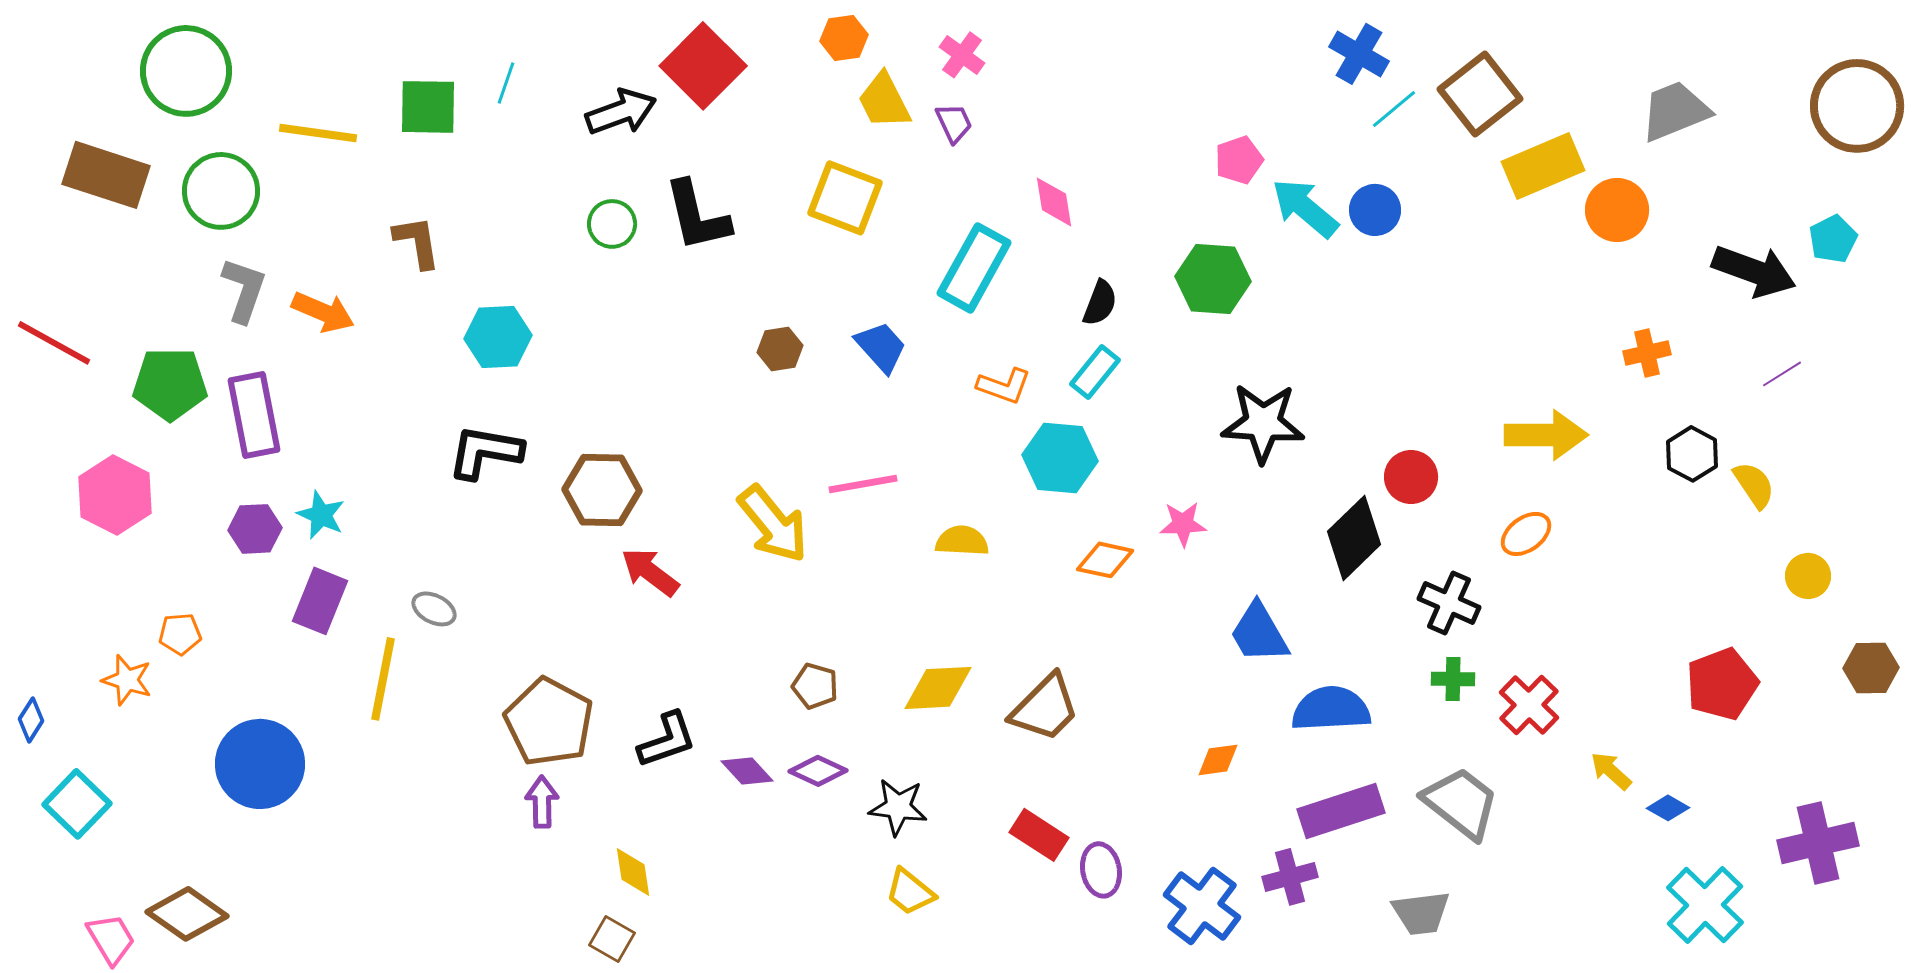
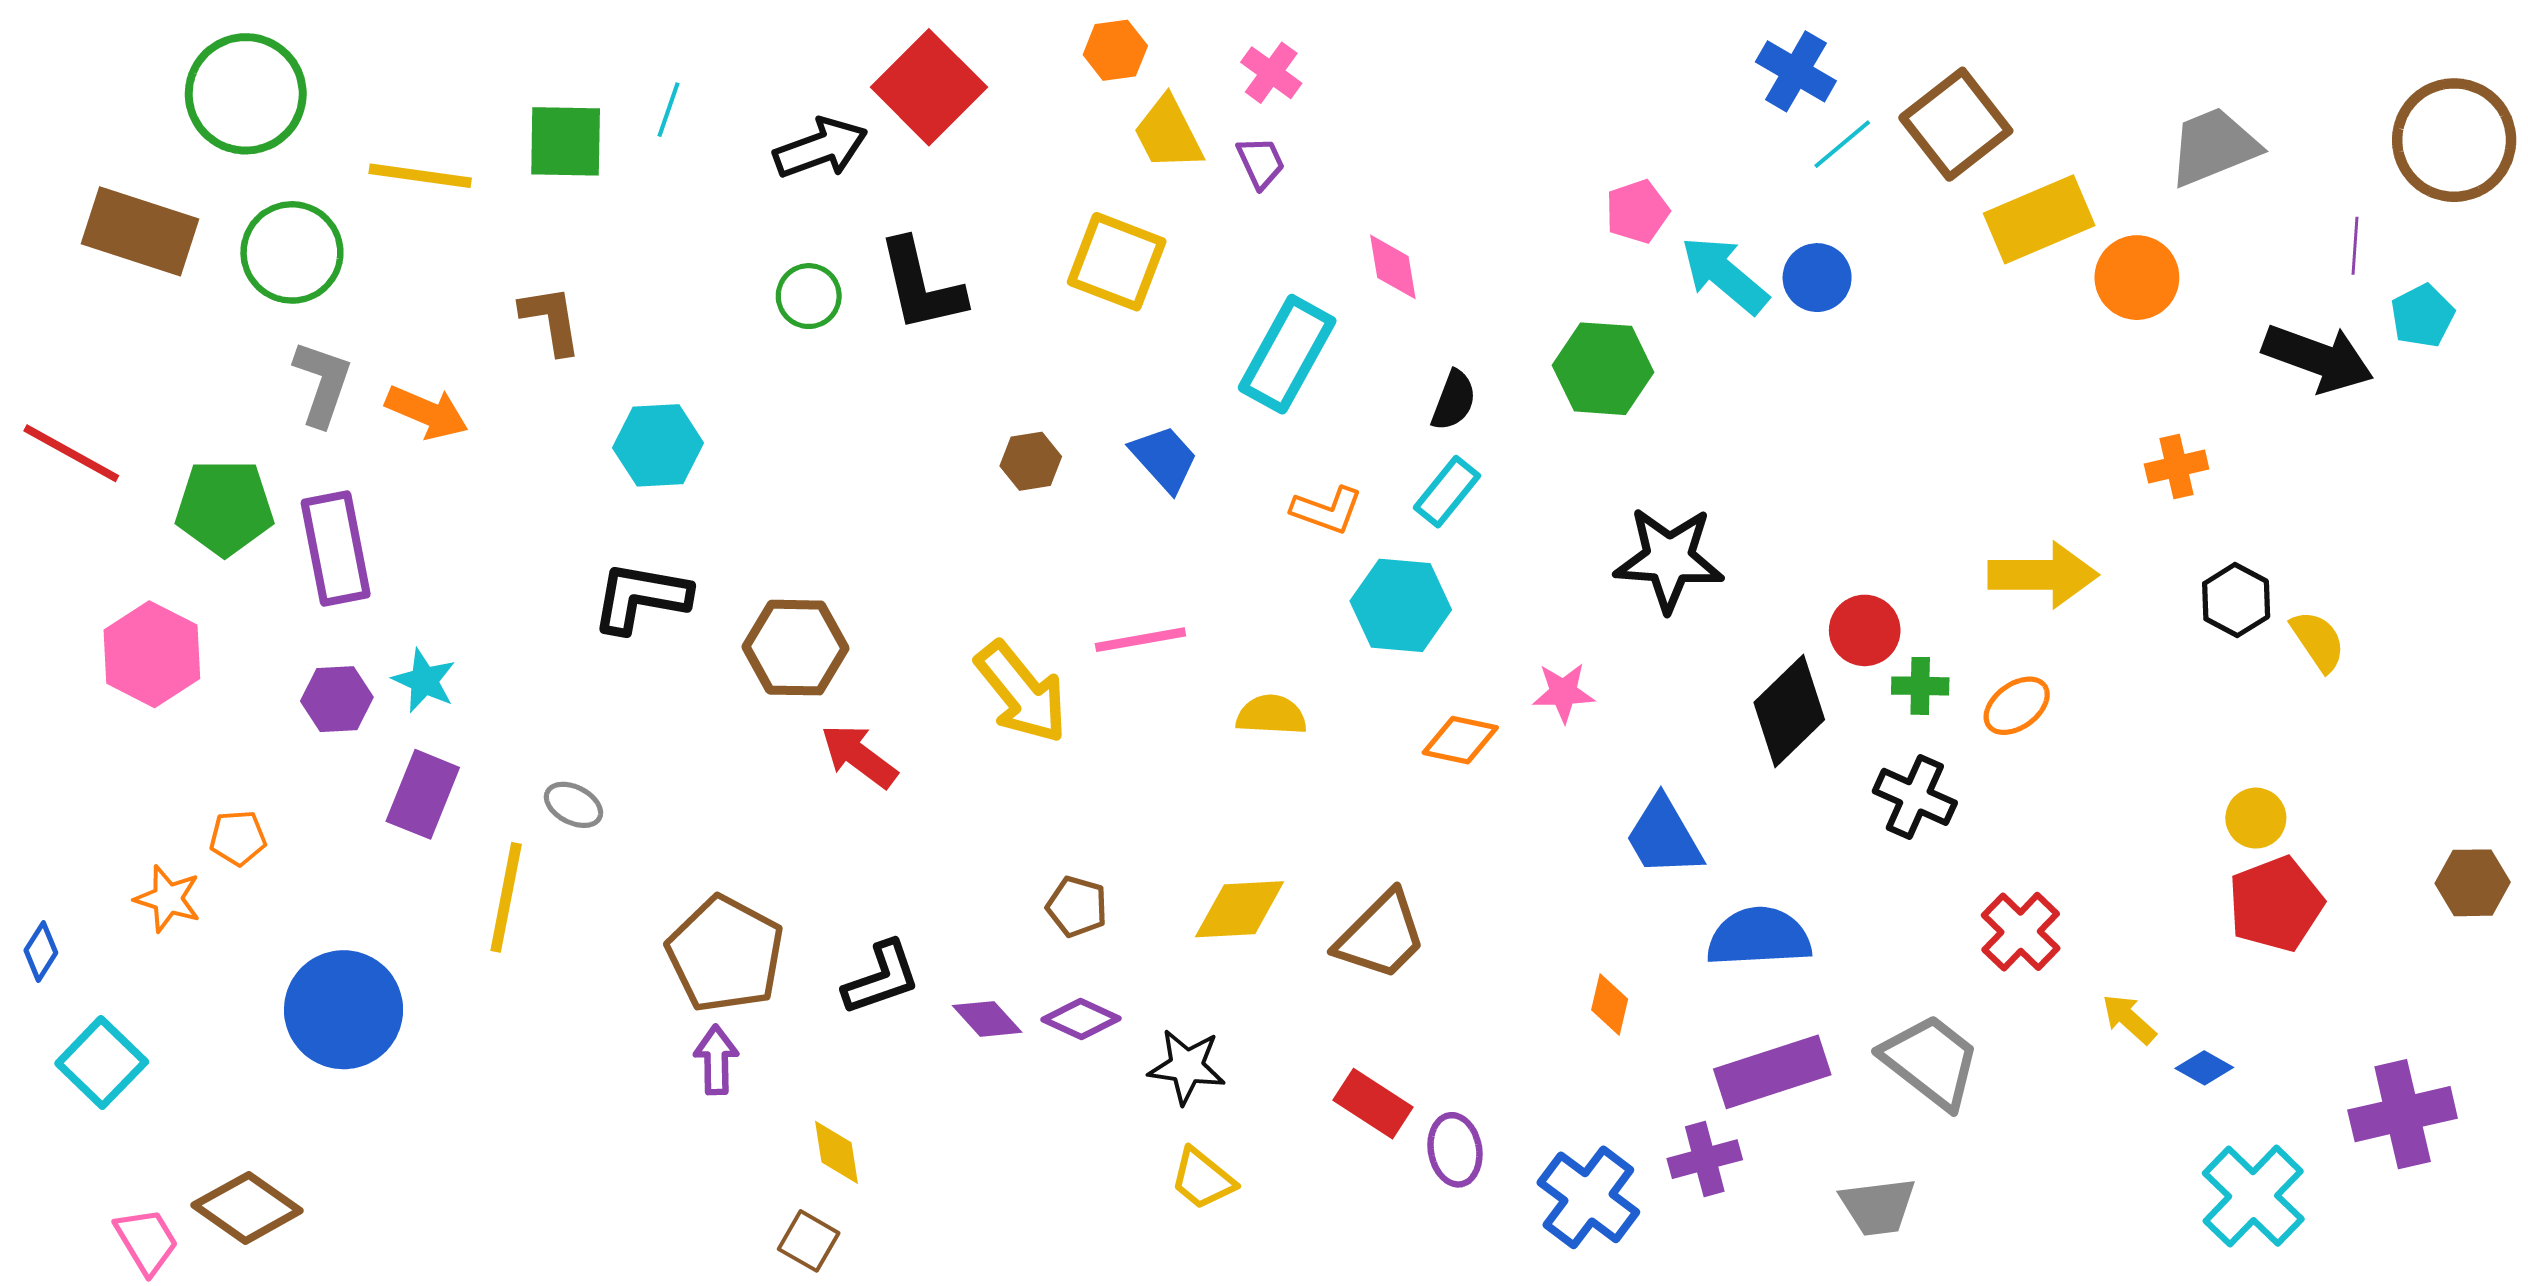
purple line: (1782, 374) -> (2355, 246), moved, turned -54
yellow circle: (1808, 576) -> (2256, 818), moved
green cross: (1453, 679) -> (1920, 686), moved
orange diamond: (1218, 760) -> (1610, 1004), turned -69

